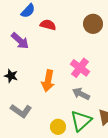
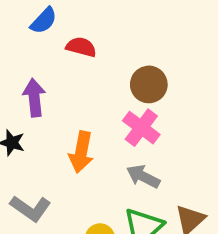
brown circle: (93, 24) -> (149, 84), moved
purple arrow: (20, 41) -> (34, 98), moved, turned -138

